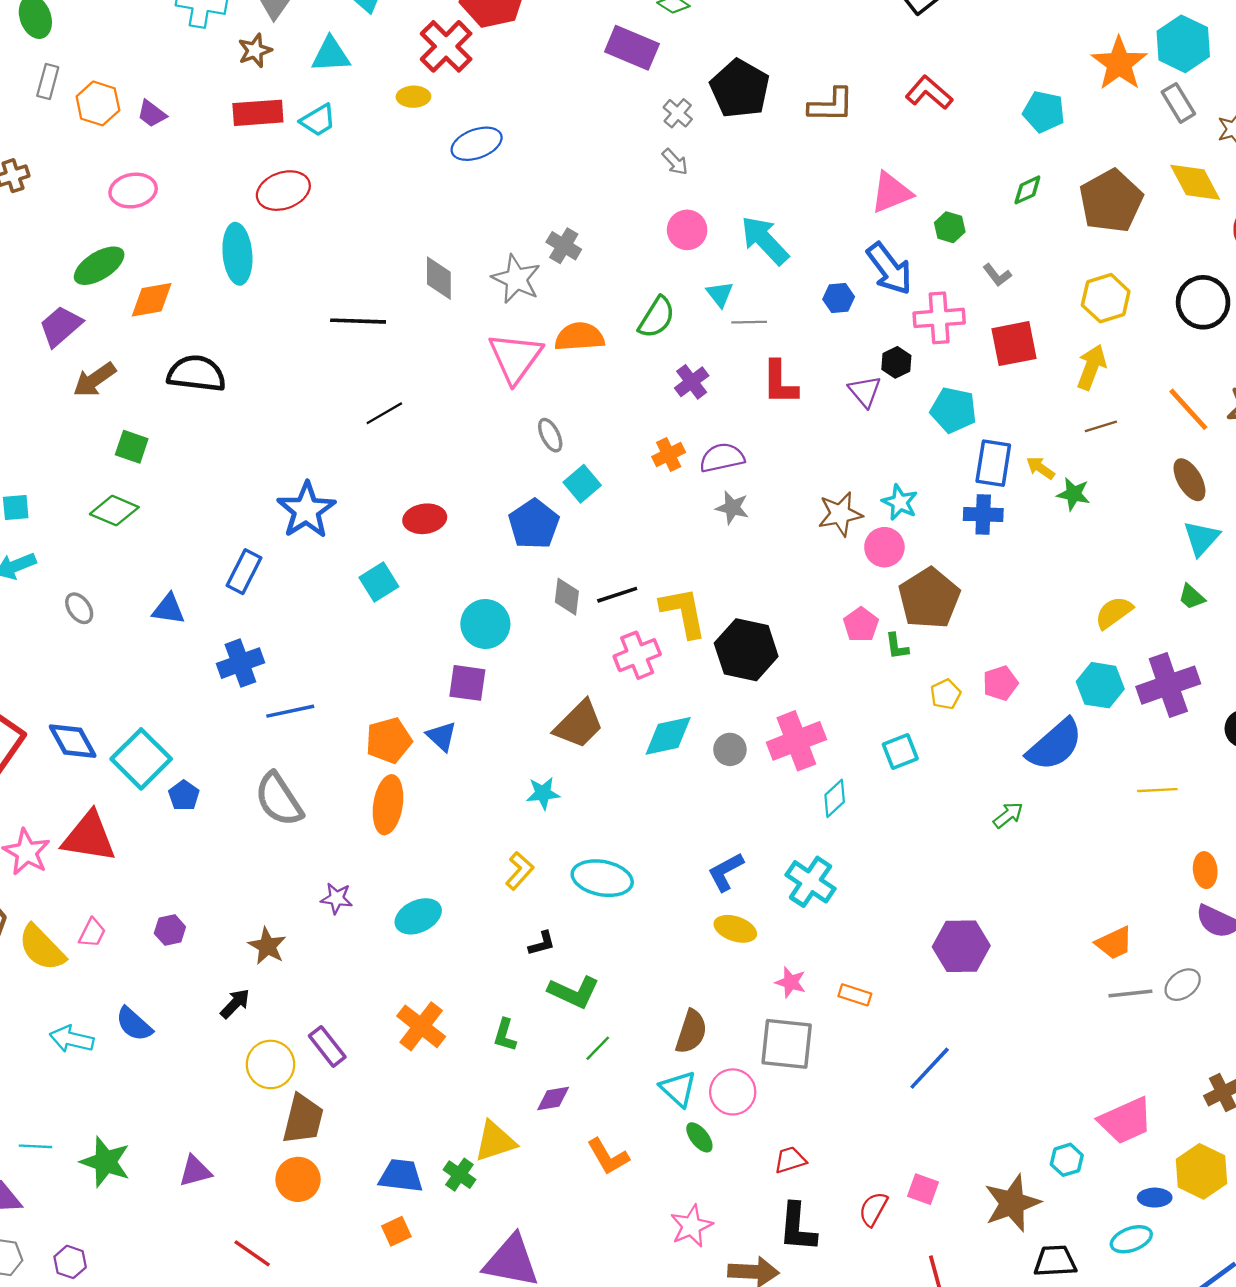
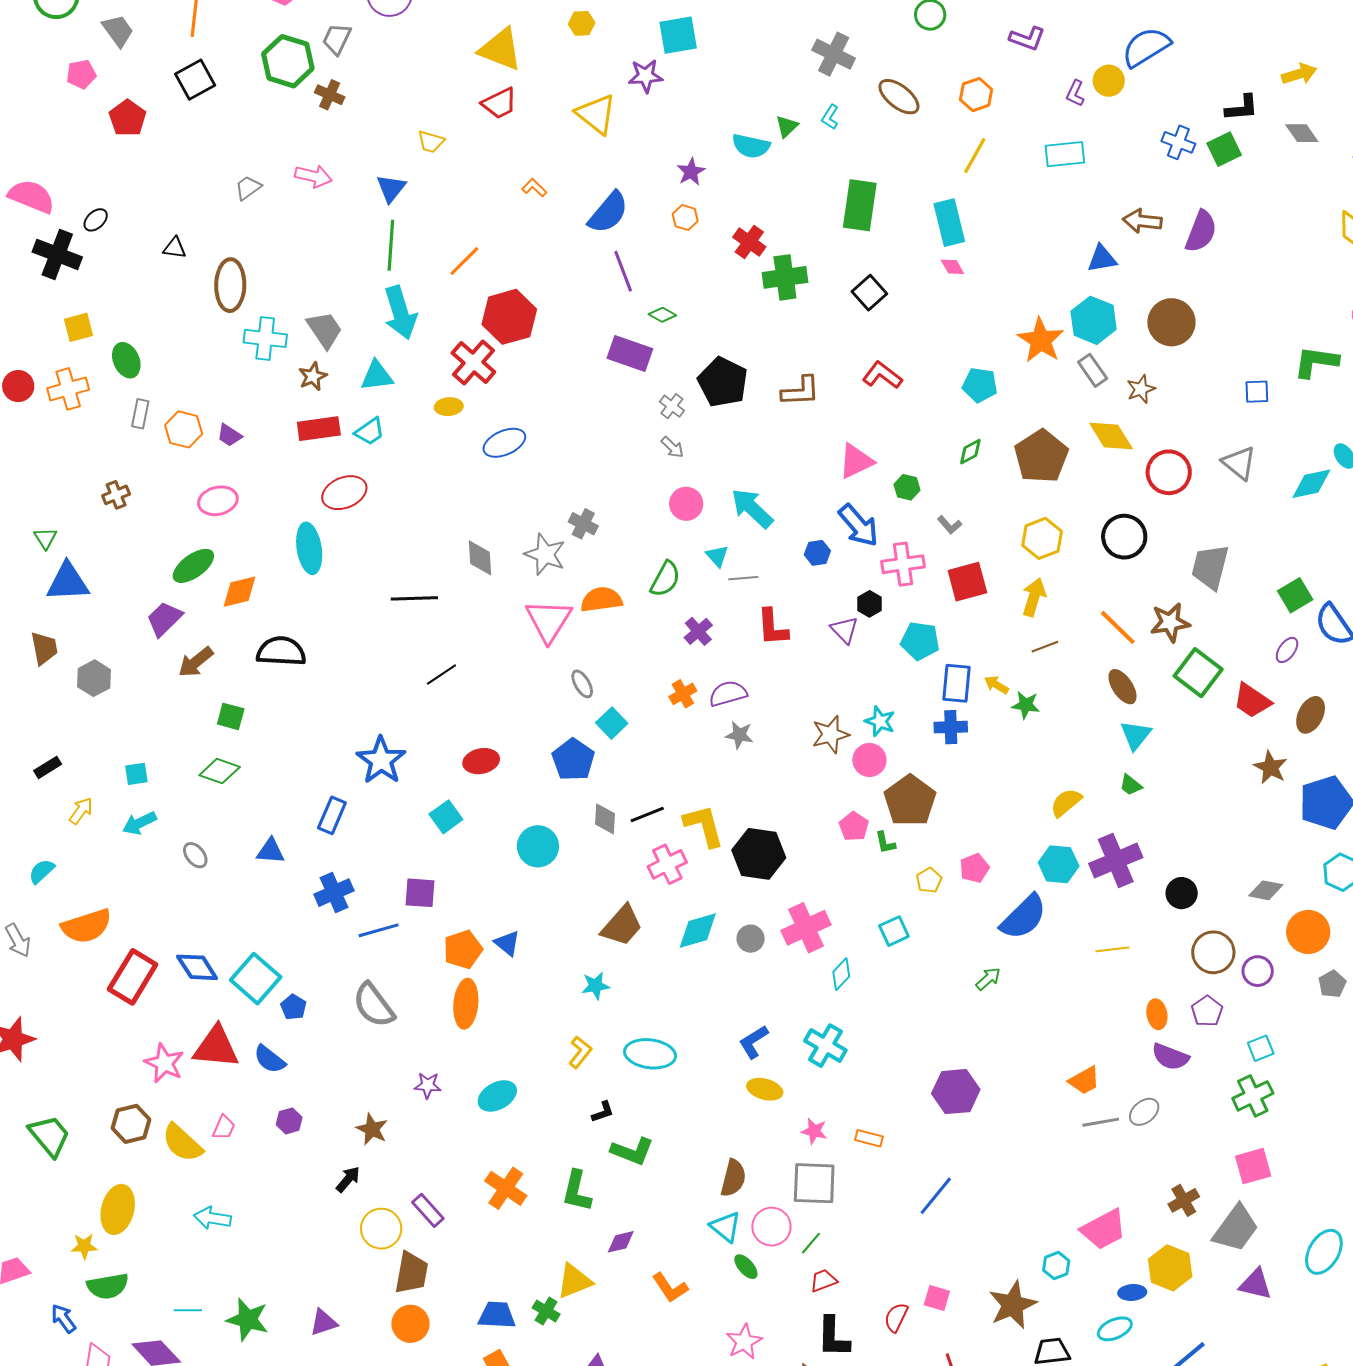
purple square: (467, 683) -> (420, 893), moved
blue semicircle: (134, 1024) -> (270, 1059), moved
green L-shape: (505, 1035) -> (577, 1191), size x1.5
green line: (598, 1048) -> (811, 1243), moved

